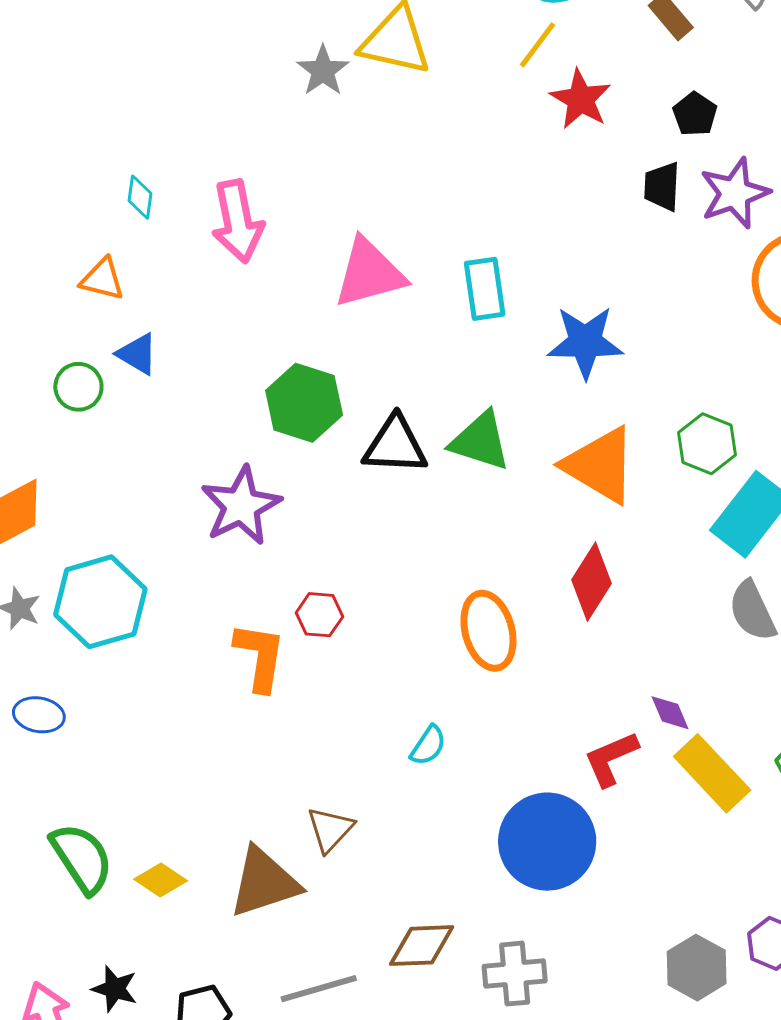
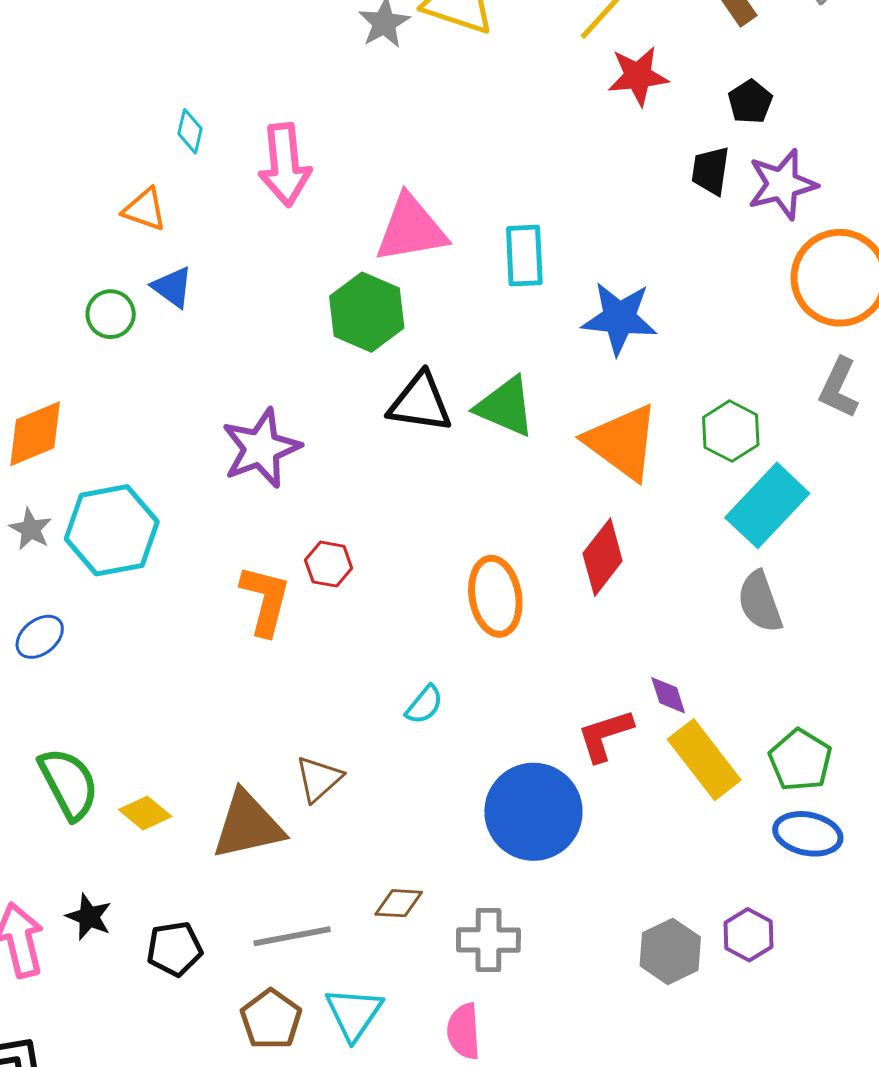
red star: (581, 99) -> (638, 76), turned 30
green hexagon: (304, 403) -> (367, 312), moved
blue ellipse: (39, 715) -> (40, 637), turned -54
brown diamond: (422, 946) -> (399, 903), size x0.7

